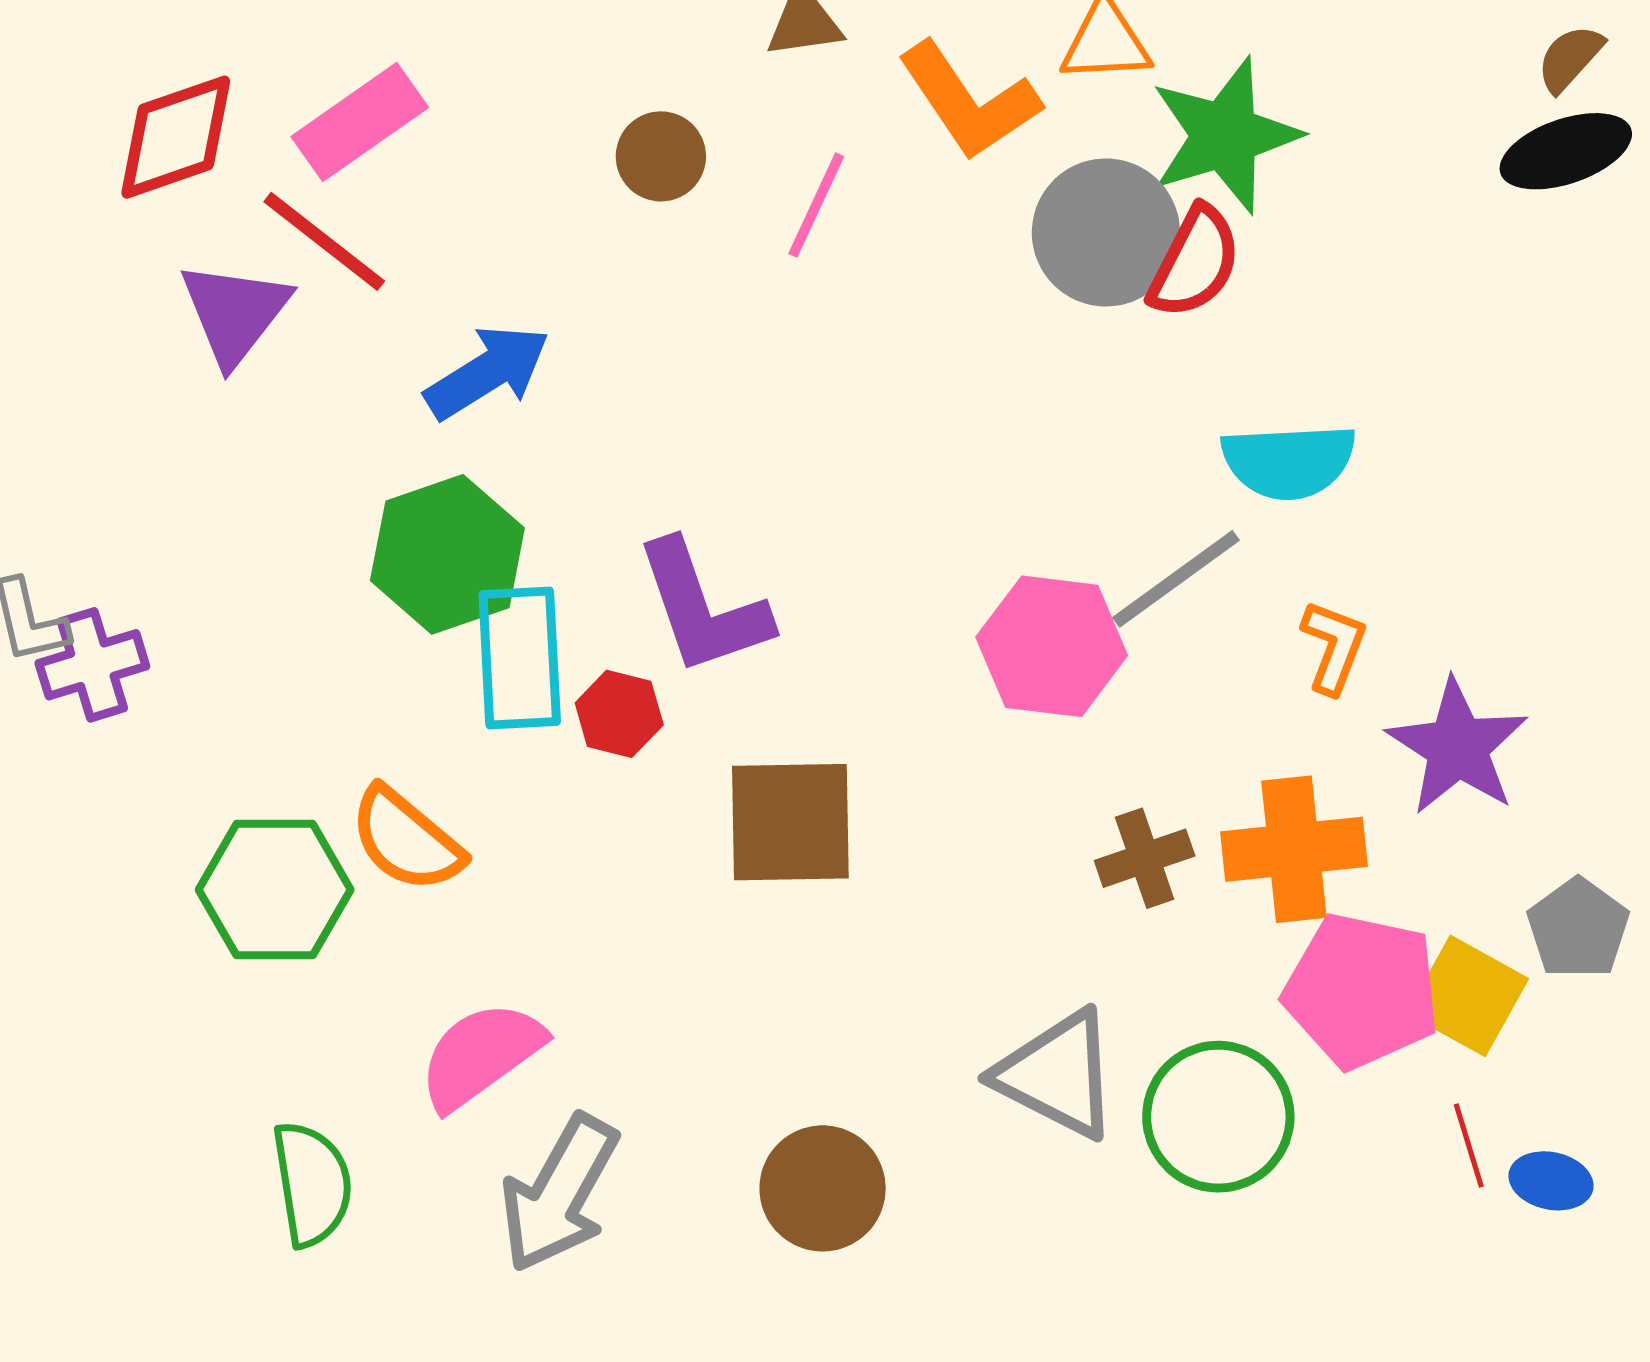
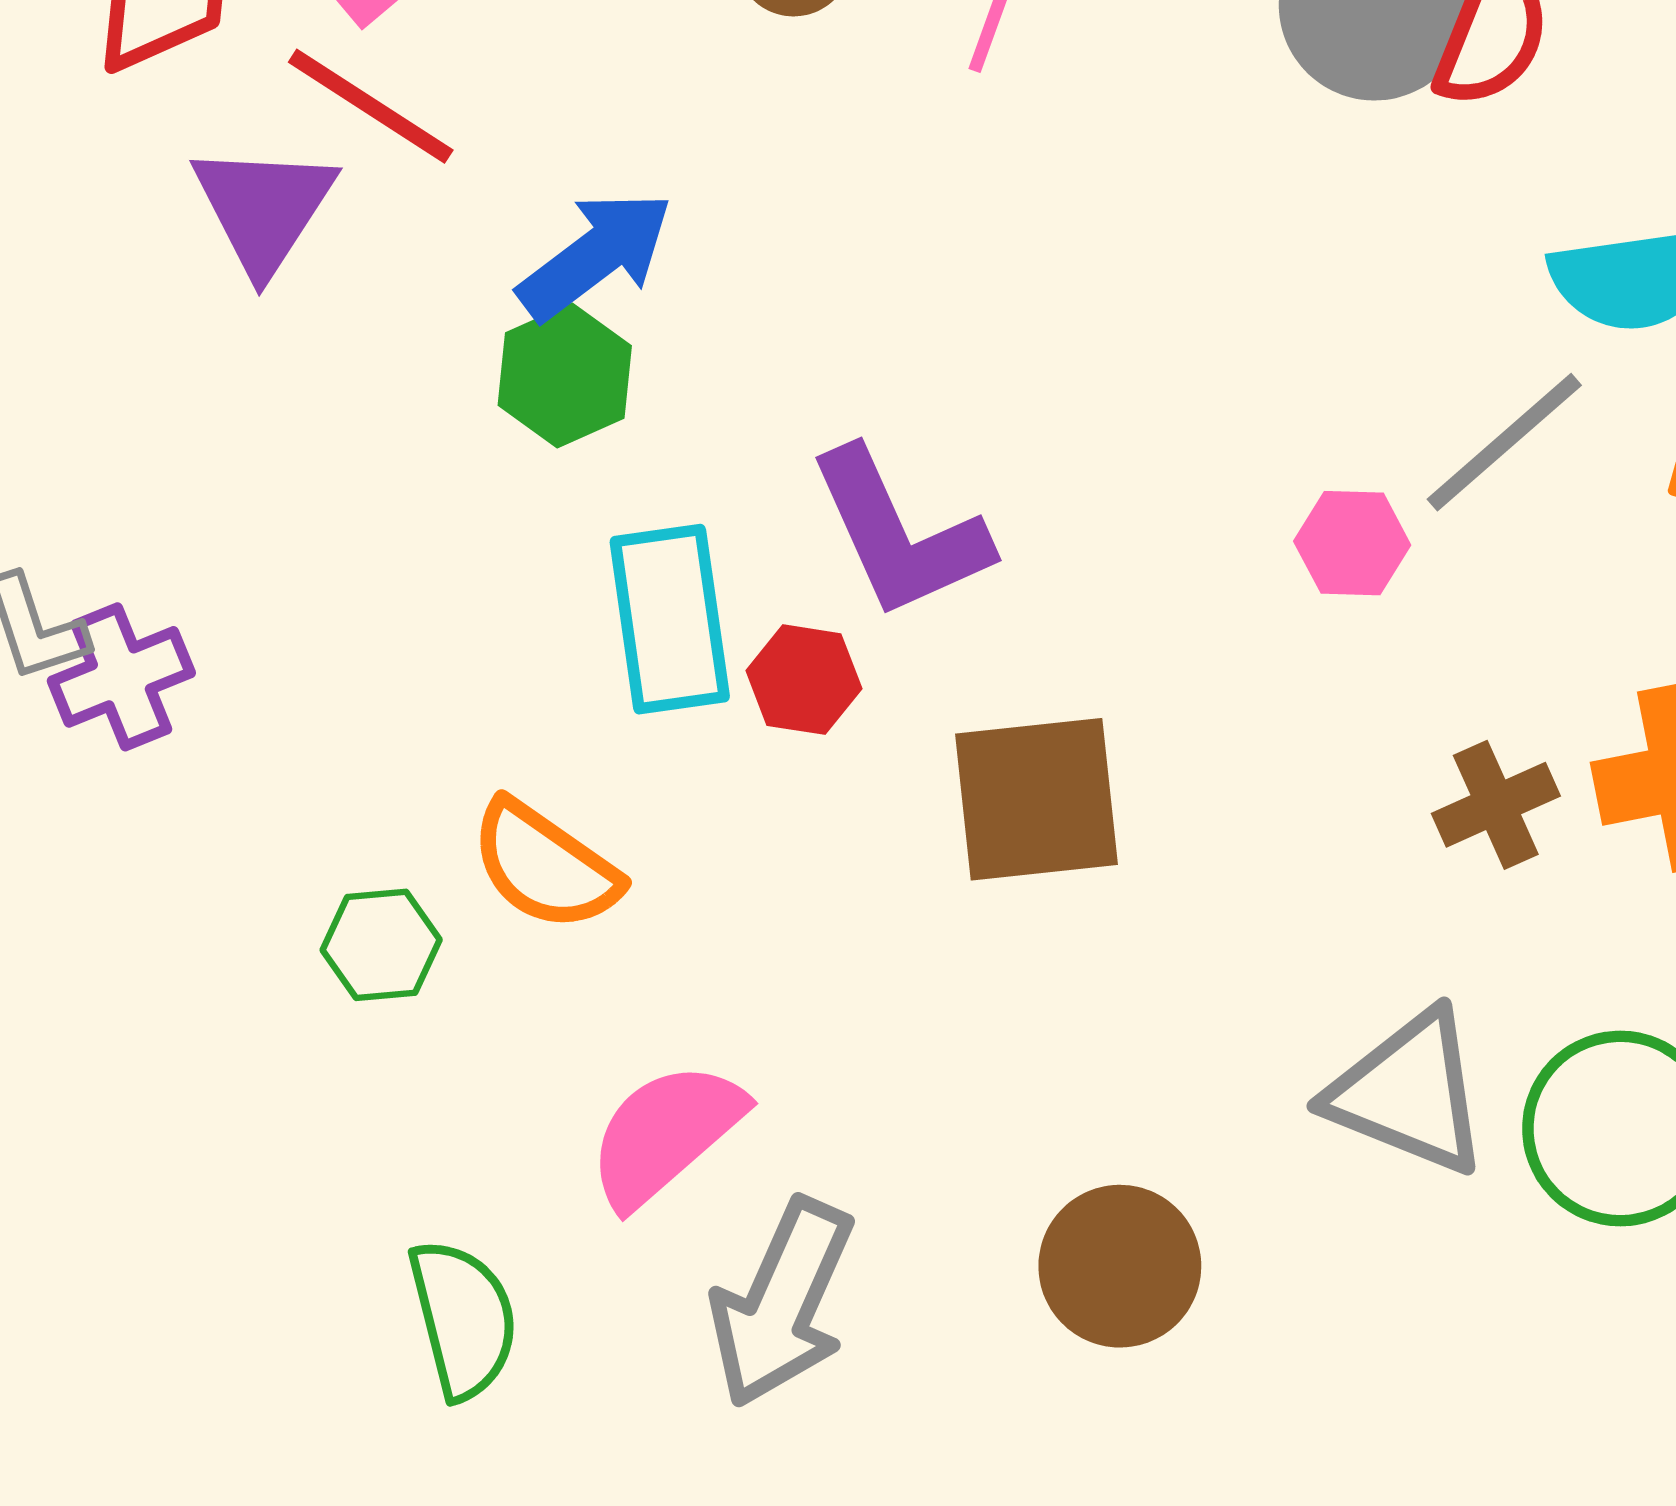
green hexagon: (447, 554) -> (565, 375), moved, size x0.7
pink hexagon: (1052, 646) -> (1352, 543), size x0.6
green hexagon: (275, 890) -> (381, 945), size x0.6

